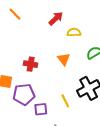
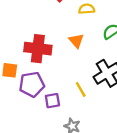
red cross: (31, 64) -> (38, 49), size x1.6

